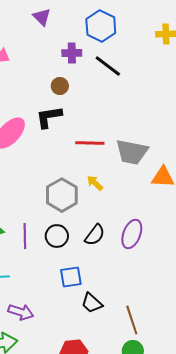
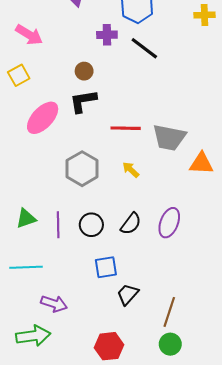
brown circle: (60, 86) -> (84, 71), moved
gray hexagon: (62, 195) -> (82, 169), moved
black trapezoid: (92, 303) -> (128, 294), turned 90
brown line: (132, 320) -> (169, 312), turned 36

